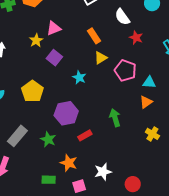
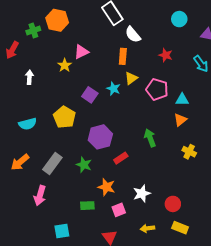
white semicircle: (122, 17) -> (133, 34), moved
orange rectangle: (94, 36) -> (123, 56), turned 42
purple square: (54, 58) -> (90, 95), moved
cyan star: (79, 77) -> (113, 89), moved

